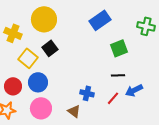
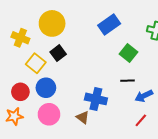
green square: (119, 48) -> (129, 53), turned -30
blue cross: (87, 93) -> (96, 99), size x1.5
red line: (113, 98) -> (141, 120), moved

